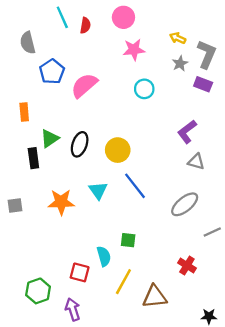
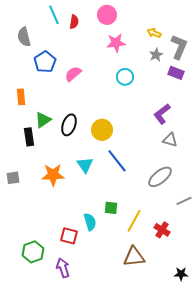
pink semicircle: (84, 85) -> (73, 74), size x0.7
yellow line: (123, 282) -> (134, 221), moved

